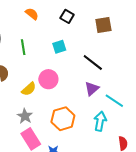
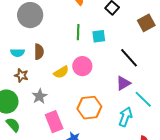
brown square: (103, 25) -> (146, 23), turned -30
green line: (23, 47) -> (78, 32), moved
gray star: (25, 116) -> (40, 96), moved

